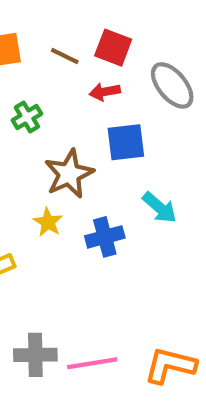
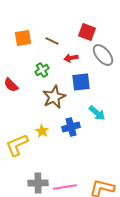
red square: (113, 48) -> (87, 32), moved
green cross: (27, 117) -> (42, 70), moved
yellow star: (48, 222) -> (42, 131), moved

